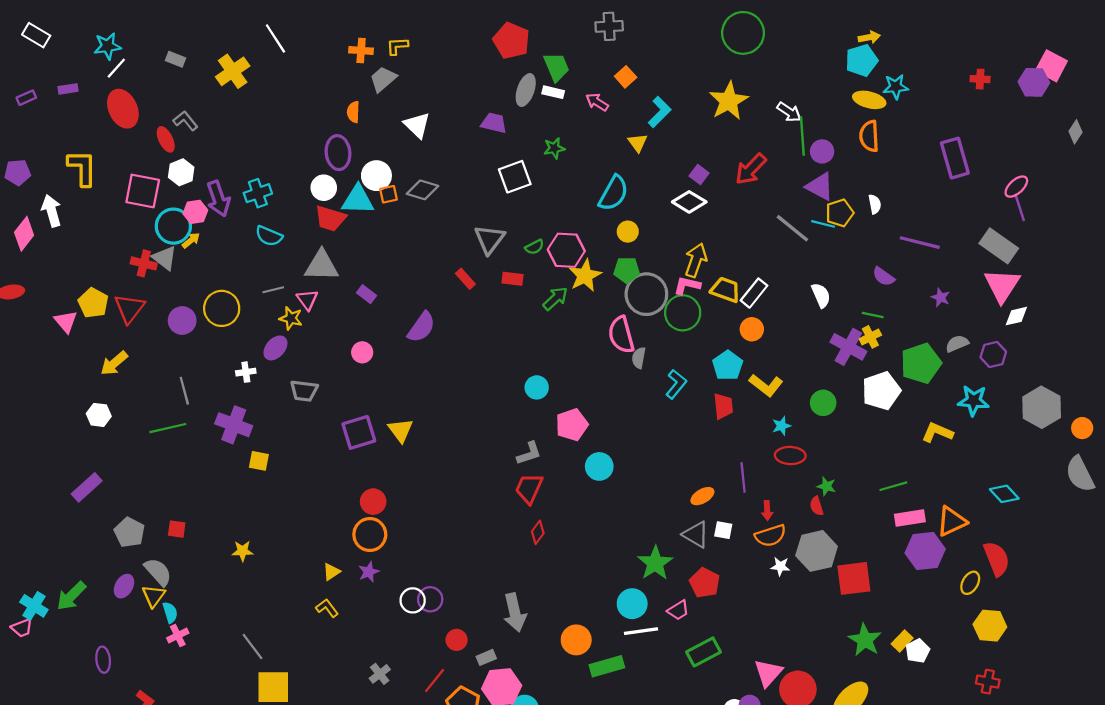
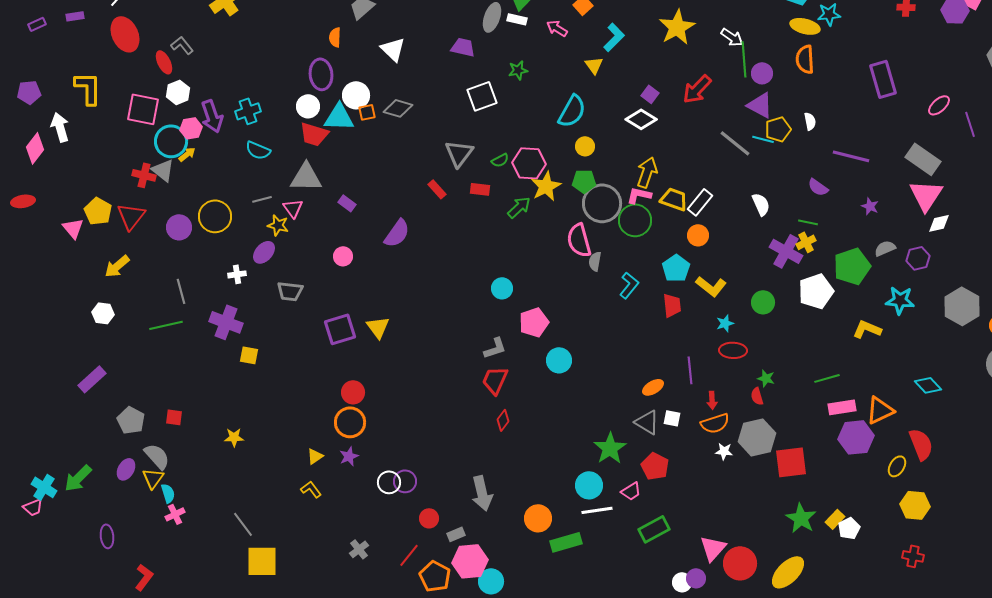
purple line: (1020, 207) -> (970, 124), moved

